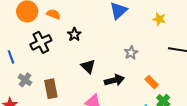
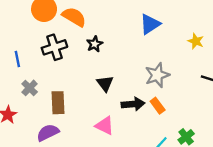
orange semicircle: (53, 14) -> (74, 17), size x1.5
gray star: (131, 53) -> (157, 75), size x1.5
orange rectangle: (152, 82) -> (158, 106), moved

